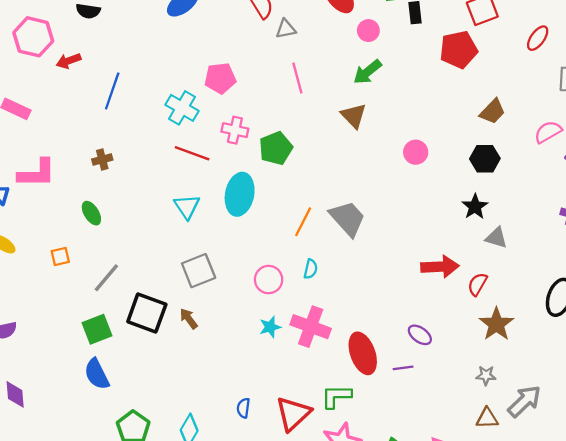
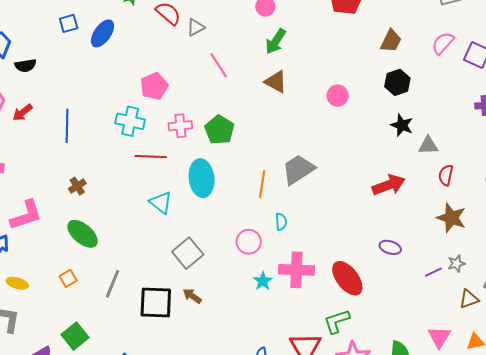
green ellipse: (91, 213) -> (83, 234), size x1.5
gray trapezoid: (347, 218) -> (298, 169), turned -63
red semicircle: (477, 284) -> (446, 175), moved
green square: (97, 329) -> (75, 336), moved
purple line: (403, 368) -> (433, 272), moved

